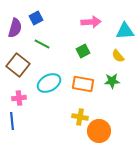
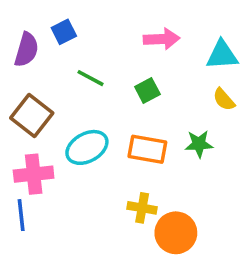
green line: (42, 44) -> (90, 78), moved
yellow semicircle: (118, 56) -> (224, 99), moved
pink cross: (19, 98) -> (34, 174), size x1.5

